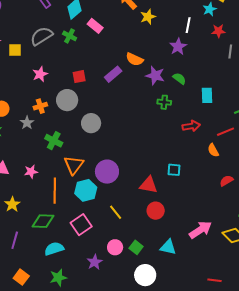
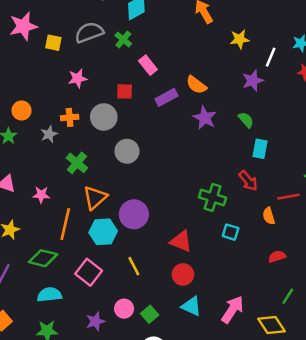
yellow star: (148, 17) -> (240, 39), moved
pink rectangle: (95, 26) -> (148, 65), moved
purple star: (155, 76) -> (205, 118), moved
cyan rectangle: (207, 95) -> (260, 149), moved
green cross: (164, 102) -> (213, 197), moved, size x1.5
red arrow: (191, 126) -> (248, 181), turned 48
cyan square: (174, 170) -> (231, 232), moved
pink square: (81, 225) -> (89, 272), turned -30
pink arrow: (200, 230) -> (233, 309), turned -35
cyan triangle: (168, 247) -> (191, 306), moved

